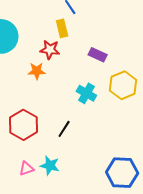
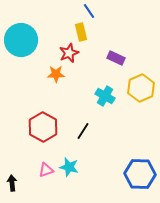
red star: (50, 50) -> (69, 53), turned -30

